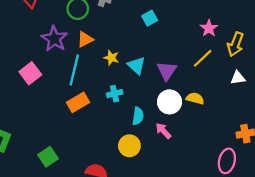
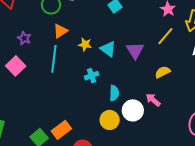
purple star: (54, 39) -> (24, 38), moved, size x0.6
yellow semicircle: (195, 98) -> (163, 72), turned -35
orange rectangle: (78, 102) -> (61, 130), moved
white circle: (169, 102) -> (133, 110), moved
pink arrow: (163, 131) -> (153, 100), moved

